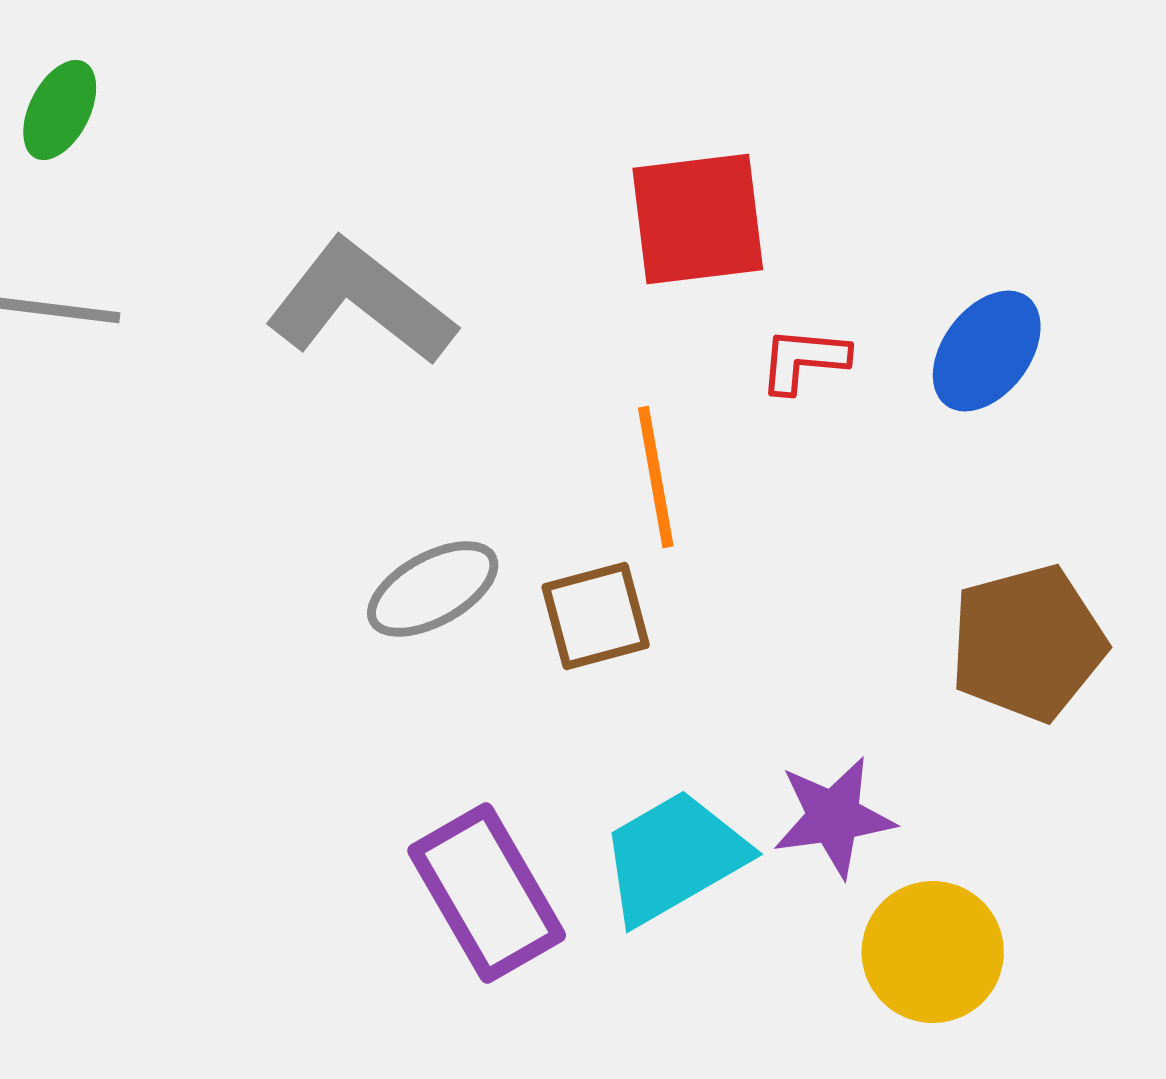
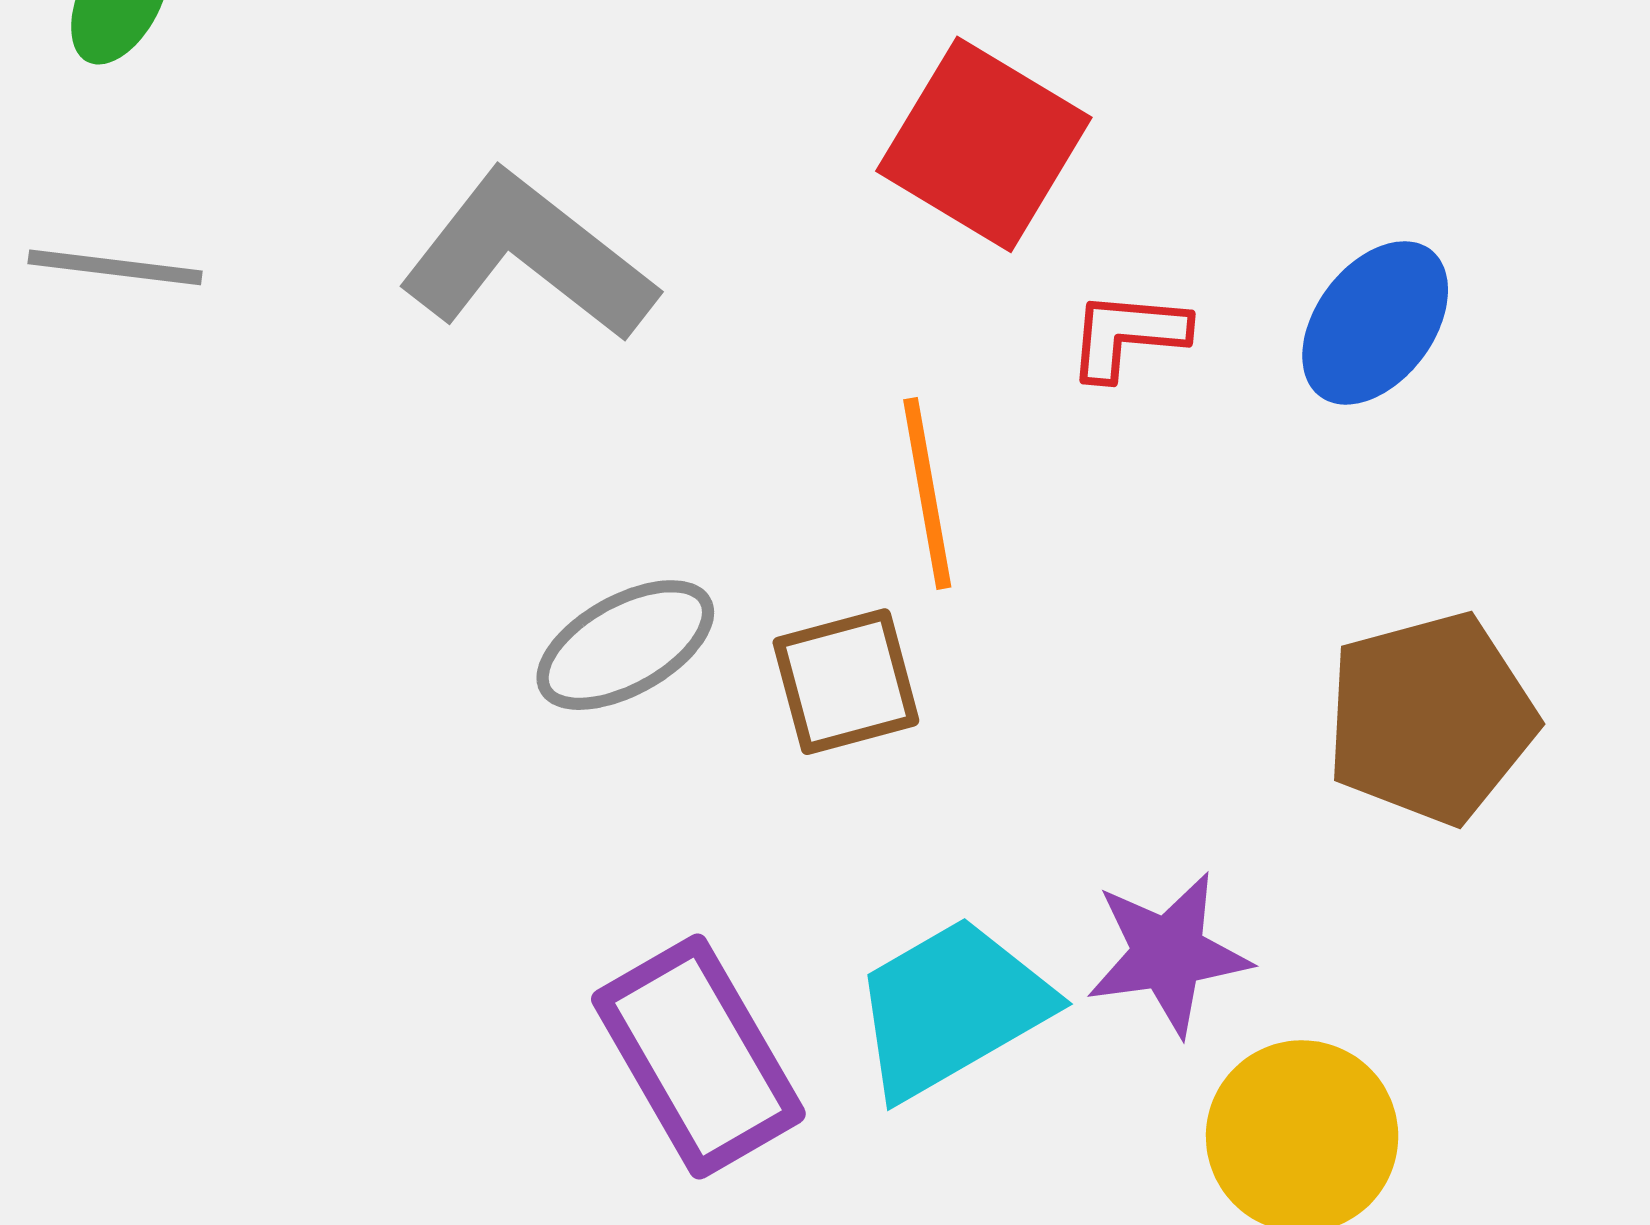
red square: (698, 219) -> (984, 144), turned 38

